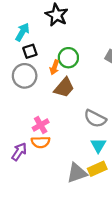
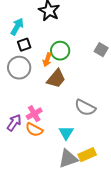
orange semicircle: (41, 142) -> (34, 130), turned 30
cyan triangle: (98, 145) -> (66, 133), moved
purple arrow: (19, 152) -> (14, 123), moved

